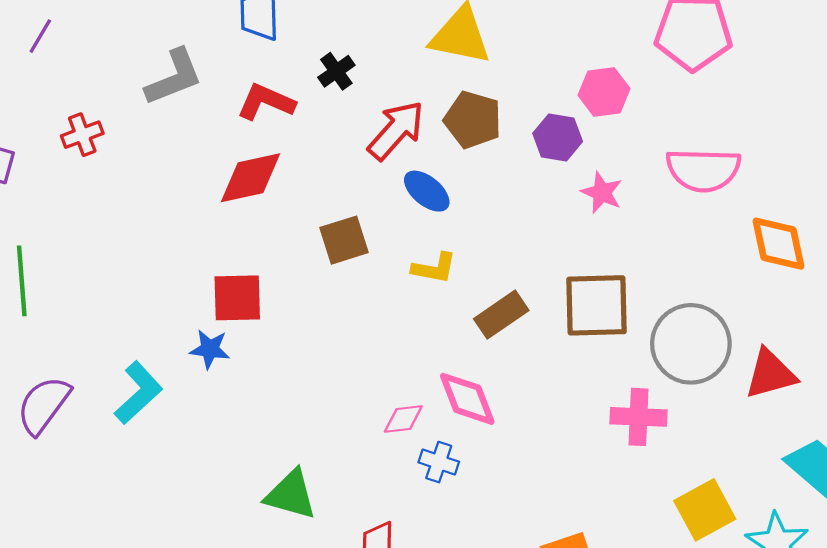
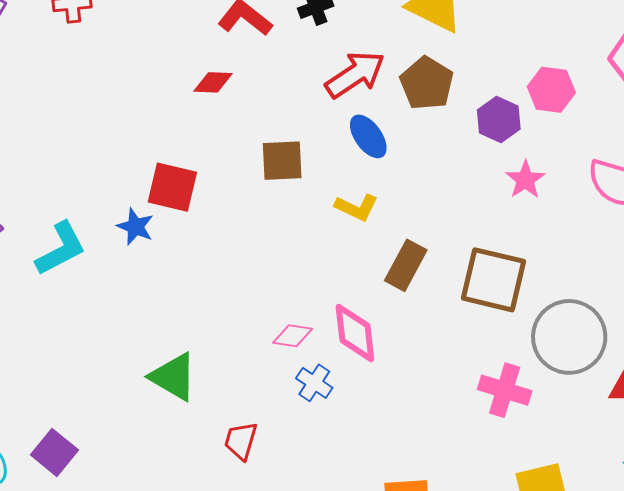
red diamond: (251, 178) -> (213, 82), size x0.6
brown rectangle: (501, 315) -> (406, 265), turned -42

